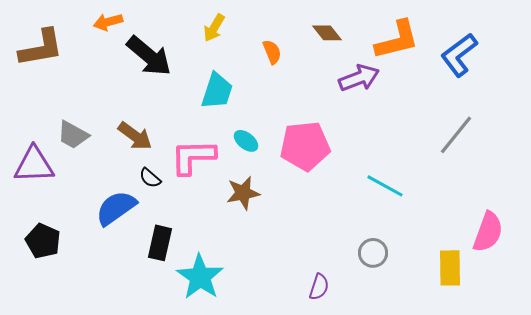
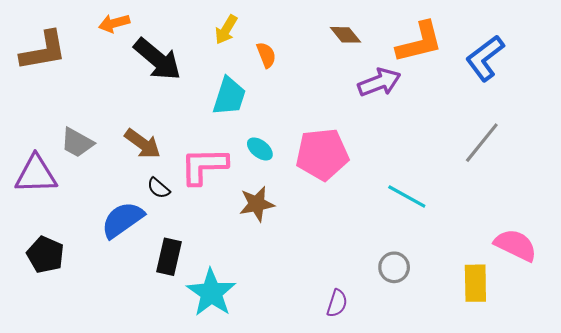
orange semicircle: (272, 52) -> (266, 55), moved
pink semicircle: (488, 232) -> (516, 245), turned -84

